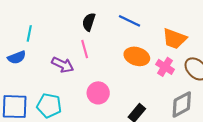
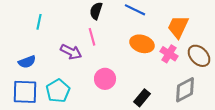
orange trapezoid: (174, 39) -> (178, 27), turned 95
blue semicircle: (17, 57) -> (27, 62), moved
cyan pentagon: (49, 105) -> (58, 91), turned 30

